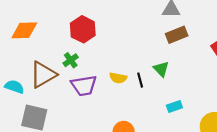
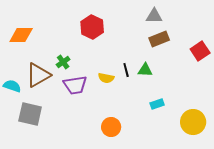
red hexagon: (83, 29) -> (92, 27), moved
green triangle: (161, 69) -> (145, 70), turned -42
black line: (140, 80) -> (126, 70), moved

